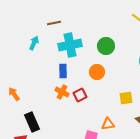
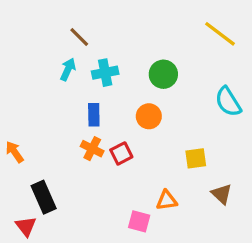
brown line: (54, 23) -> (79, 37), turned 56
cyan arrow: (34, 43) -> (68, 69), moved
cyan cross: (70, 45) -> (105, 73), size x0.7

